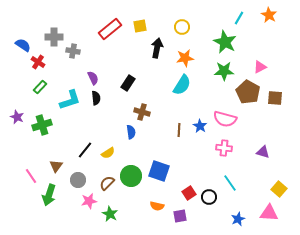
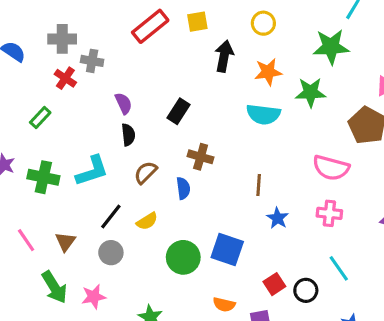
green star: (225, 42) -> (331, 47), turned -30
red cross: (38, 62) -> (65, 78), moved
green star: (224, 71) -> (311, 92), moved
cyan semicircle: (182, 85) -> (263, 114), turned 65
cyan L-shape: (70, 100) -> (92, 171), moved
green cross: (42, 125) -> (43, 177), turned 30
blue star: (200, 126) -> (278, 218), moved
pink line: (31, 176) -> (26, 240), moved
gray circle: (78, 180) -> (111, 253), moved
brown semicircle: (107, 183) -> (146, 172), moved
green arrow: (49, 195) -> (54, 287), turned -50
pink star: (89, 201) -> (94, 297), moved

